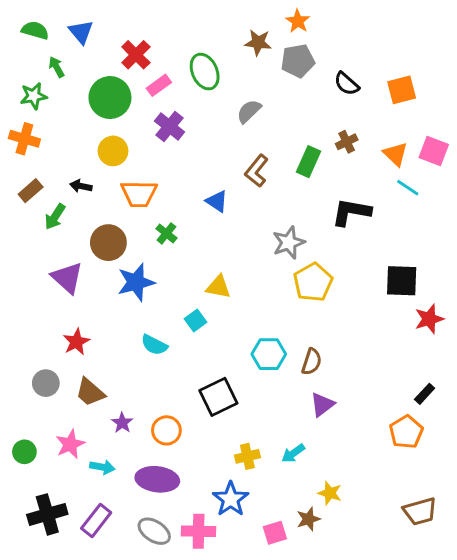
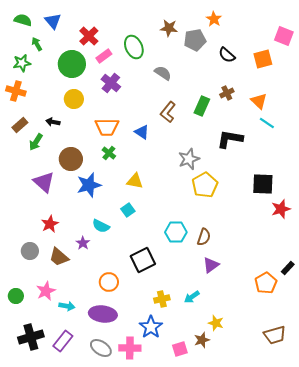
orange star: (298, 21) -> (214, 19), moved
gray semicircle: (249, 111) -> (163, 73), turned 78
pink square: (434, 151) -> (284, 36), moved
orange trapezoid: (139, 194) -> (107, 127), moved
yellow triangle: (218, 287) -> (135, 181), moved
black rectangle: (425, 394) -> (288, 268), moved
purple star: (122, 423) -> (83, 243), moved

